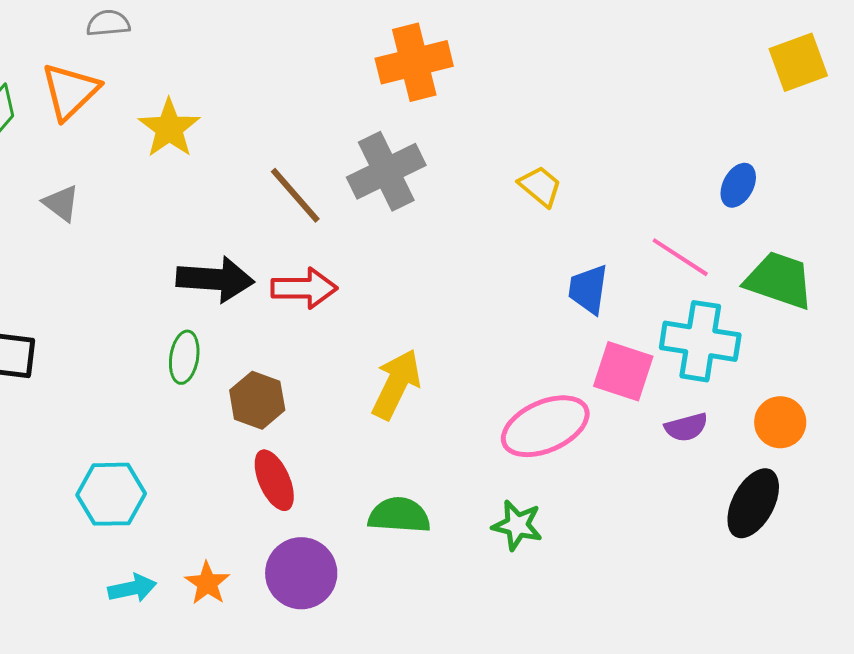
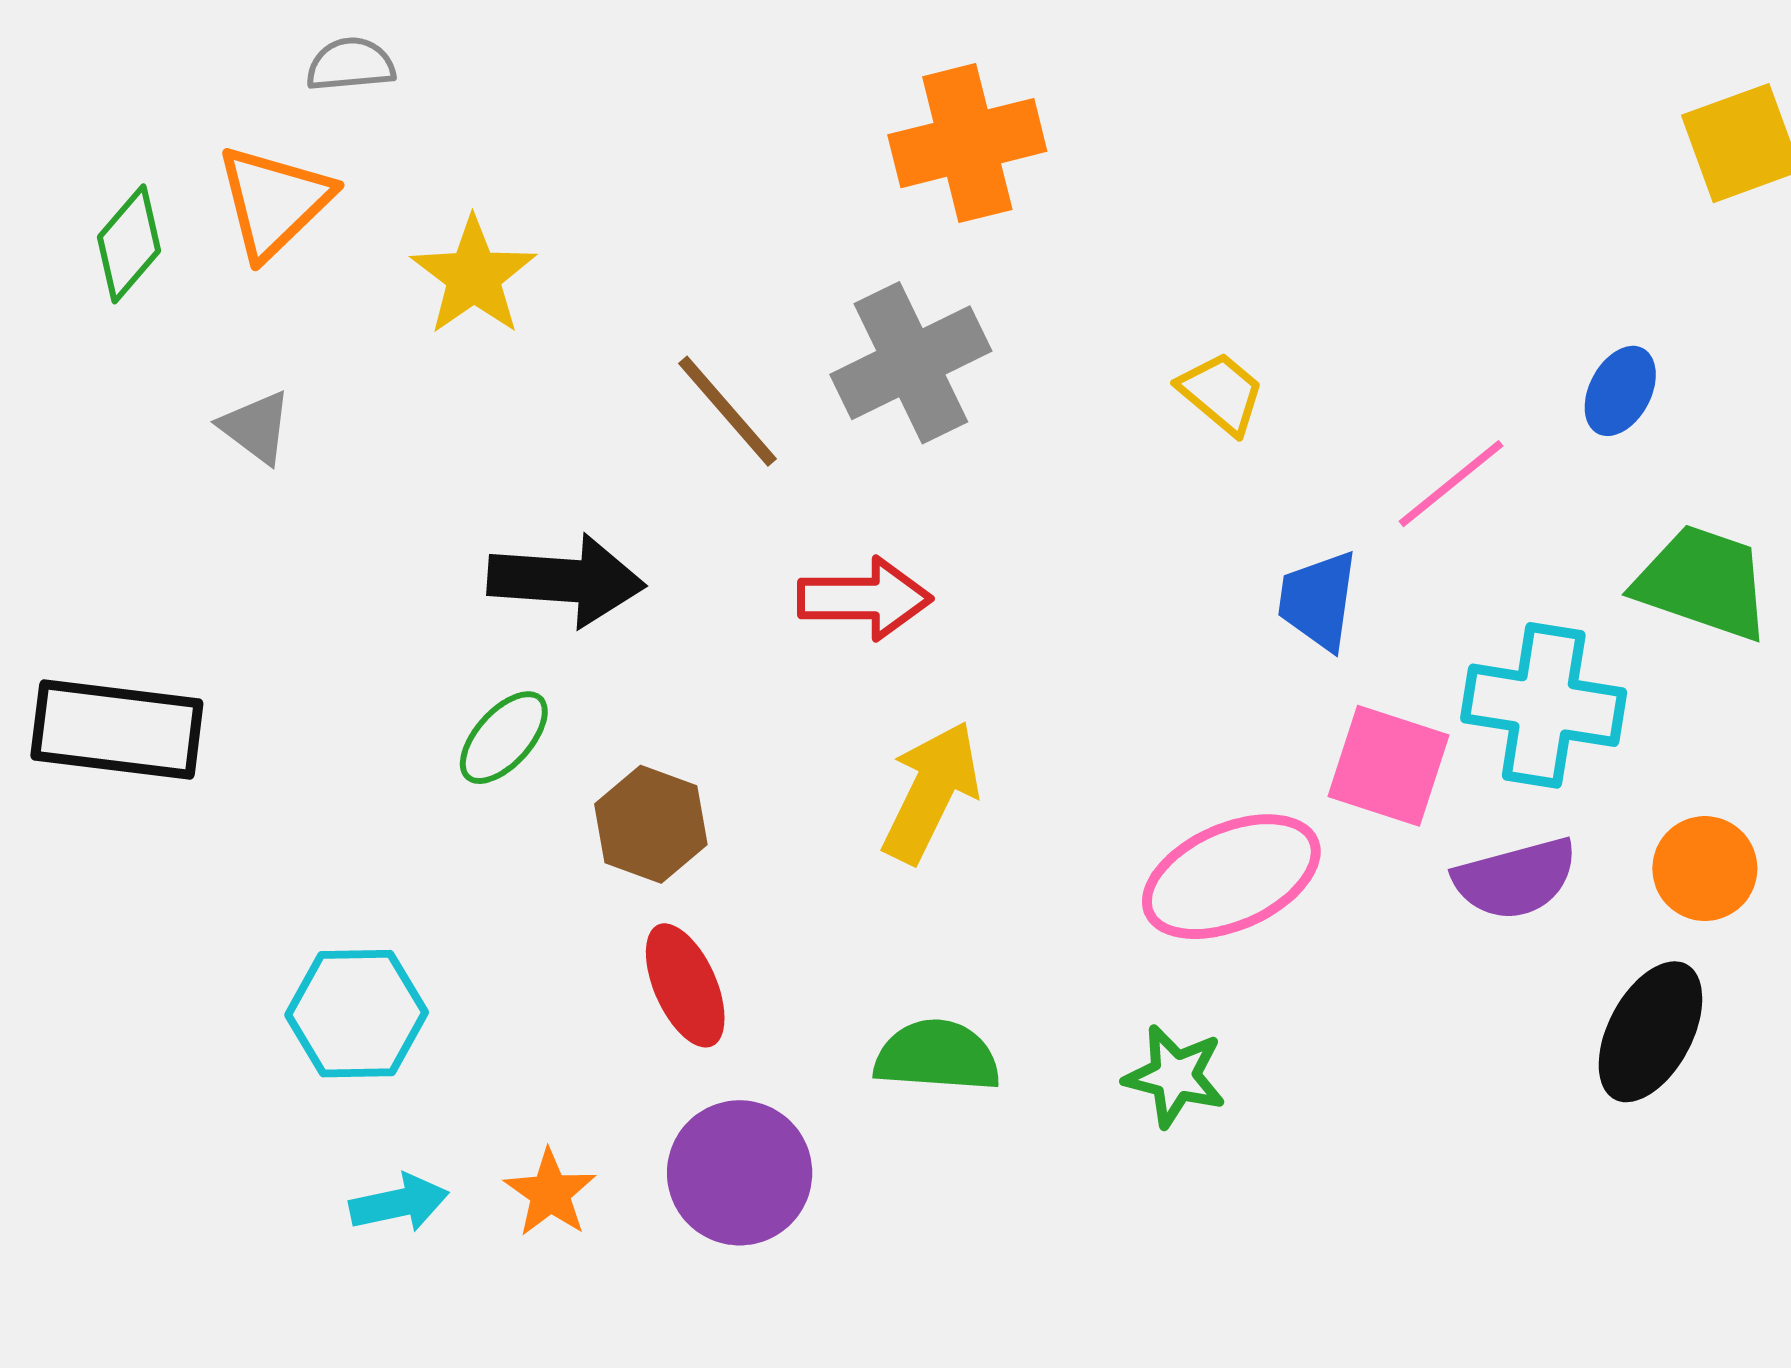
pink line: (680, 257) -> (1451, 484), moved, turned -72
red arrow: (304, 288) -> (865, 599), moved
green ellipse: (184, 357) -> (504, 738), turned 33
purple semicircle: (686, 427) -> (1515, 879), size x1.4

